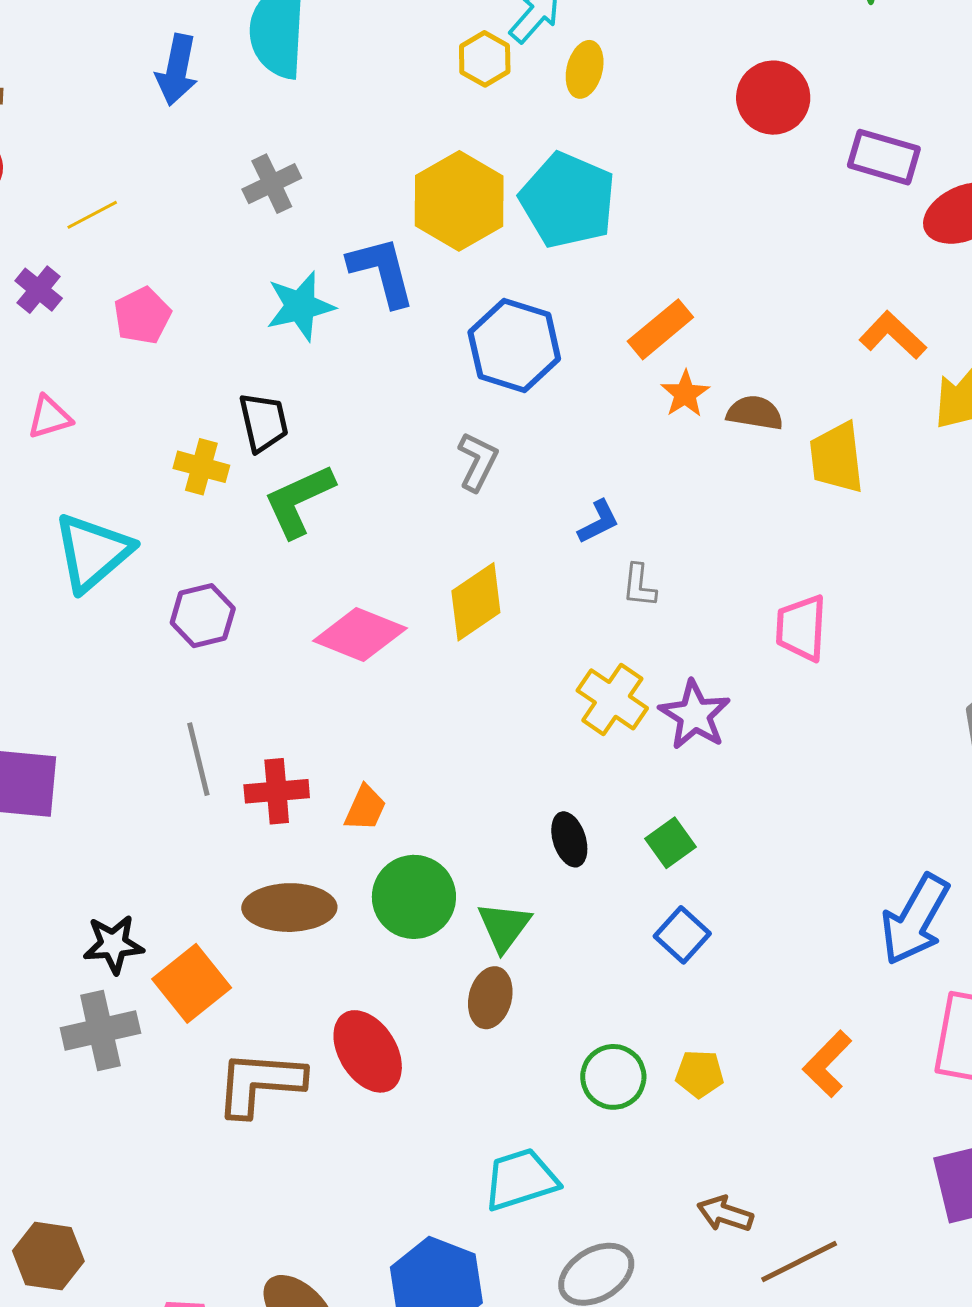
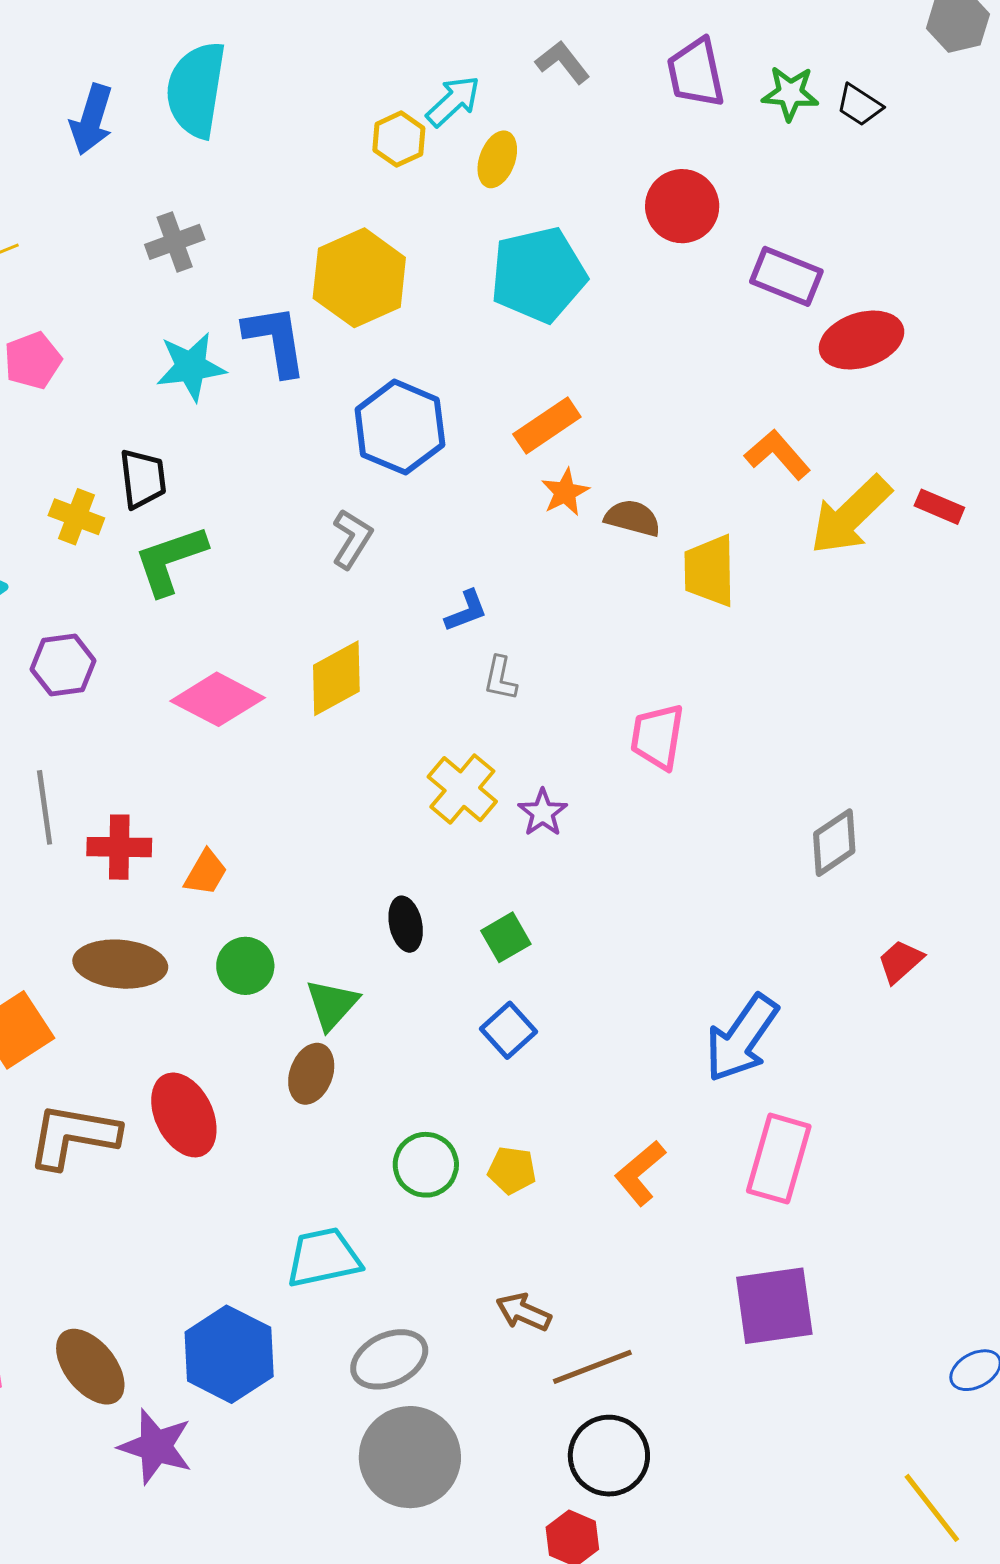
cyan pentagon: (568, 200) -> (538, 275), moved, turned 30
purple star: (695, 715) -> (543, 813), size x0.7
green circle: (414, 897) -> (245, 966), size x0.7

